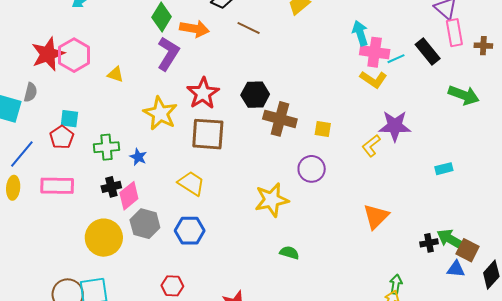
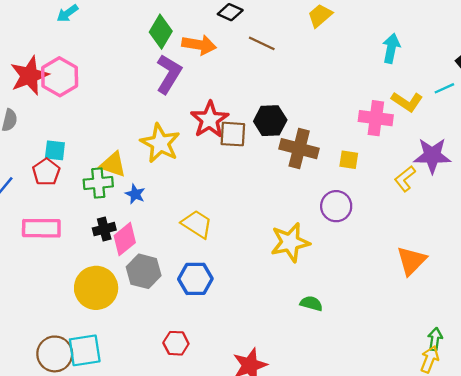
cyan arrow: (360, 33) -> (391, 48), turned 30
pink cross: (375, 52) -> (376, 118), moved
cyan line: (396, 59) -> (444, 88), moved
yellow triangle: (115, 74) -> (113, 164), moved, size x1.4
brown square: (208, 134) -> (233, 134), moved, size x0.7

